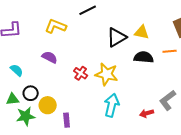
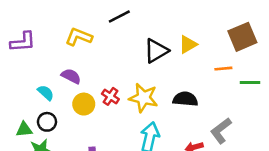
yellow triangle: (142, 32) -> (188, 44), turned -42
black semicircle: (144, 57) -> (185, 99), moved
cyan semicircle: (17, 70) -> (46, 93), moved
yellow circle: (48, 105) -> (84, 104), moved

